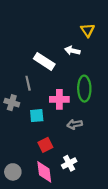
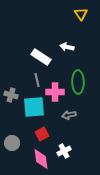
yellow triangle: (88, 30) -> (81, 14), moved
gray line: (28, 83) -> (37, 80), moved
cyan square: (37, 116) -> (34, 107), size x1.6
gray circle: (13, 172) -> (12, 143), moved

